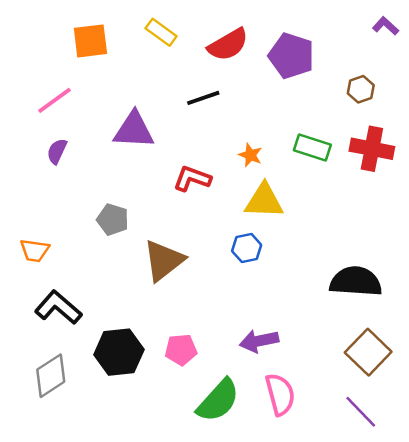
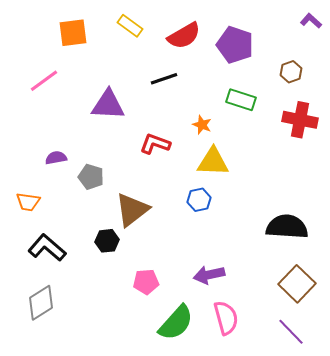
green rectangle: (312, 148) -> (241, 100), moved
purple semicircle: (57, 151) -> (56, 158), moved, turned 55
black hexagon: (119, 352) -> (107, 241), moved, size x0.6

